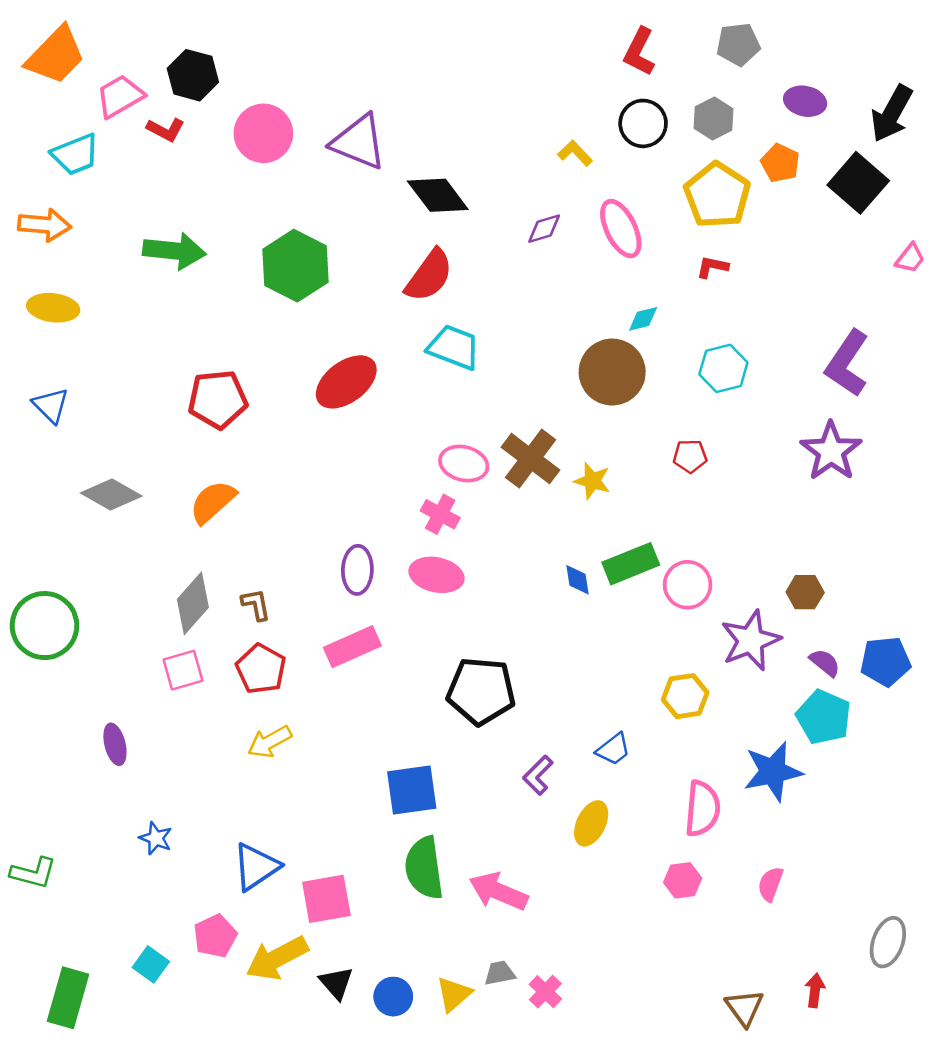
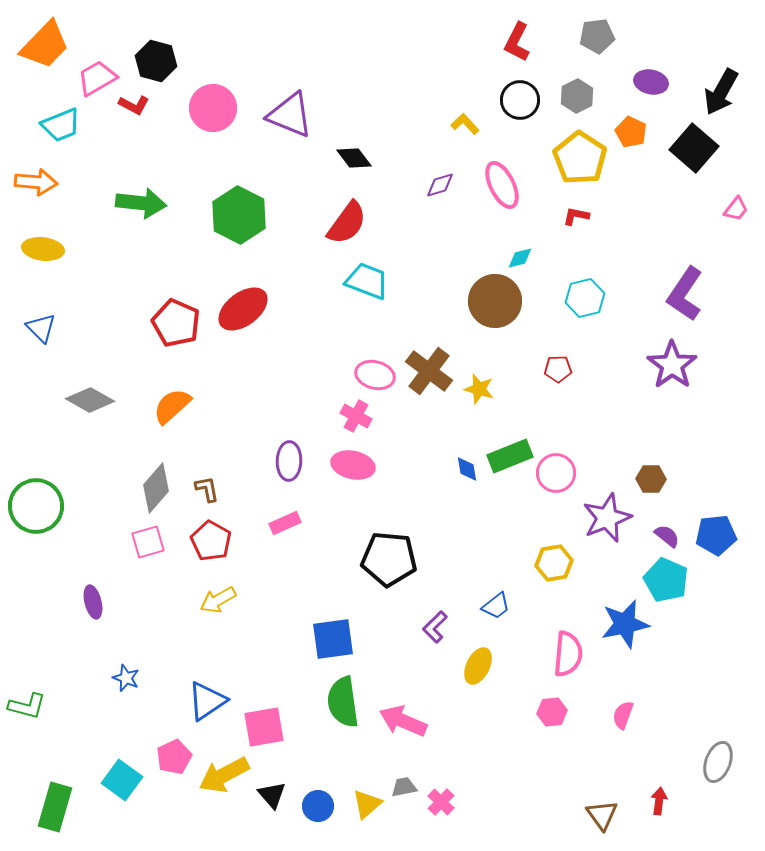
black diamond: (438, 195) -> (354, 158), size x0.7
red ellipse: (346, 382) -> (243, 309), moved
red pentagon: (218, 399) -> (176, 323), turned 30
pink rectangle: (352, 647) -> (285, 523), size x0.7
cyan square: (151, 964) -> (122, 780), size x1.4

